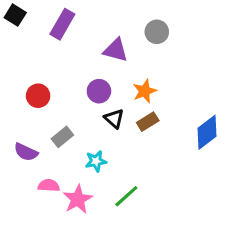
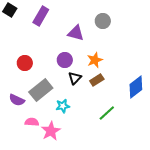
black triangle: (114, 119) -> (75, 78), turned 32
gray rectangle: (62, 137) -> (41, 90), size x1.6
green line: (126, 196) -> (107, 113), moved

